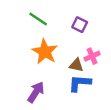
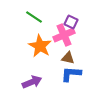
pink cross: (92, 56) -> (64, 35), moved, size x1.5
purple arrow: (36, 92) -> (32, 82), turned 36

